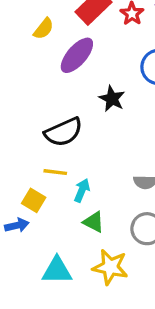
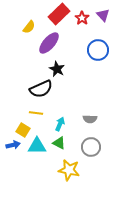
black star: (112, 99) -> (57, 69), moved
cyan arrow: (82, 190) -> (60, 124), moved
cyan triangle: (57, 270) -> (37, 146), moved

